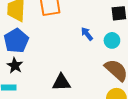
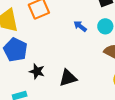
black star: (15, 65) -> (37, 71), moved

